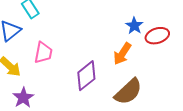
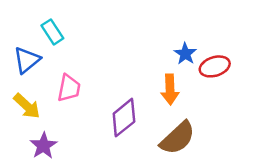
orange arrow: (122, 54) -> (170, 89), turned -35

